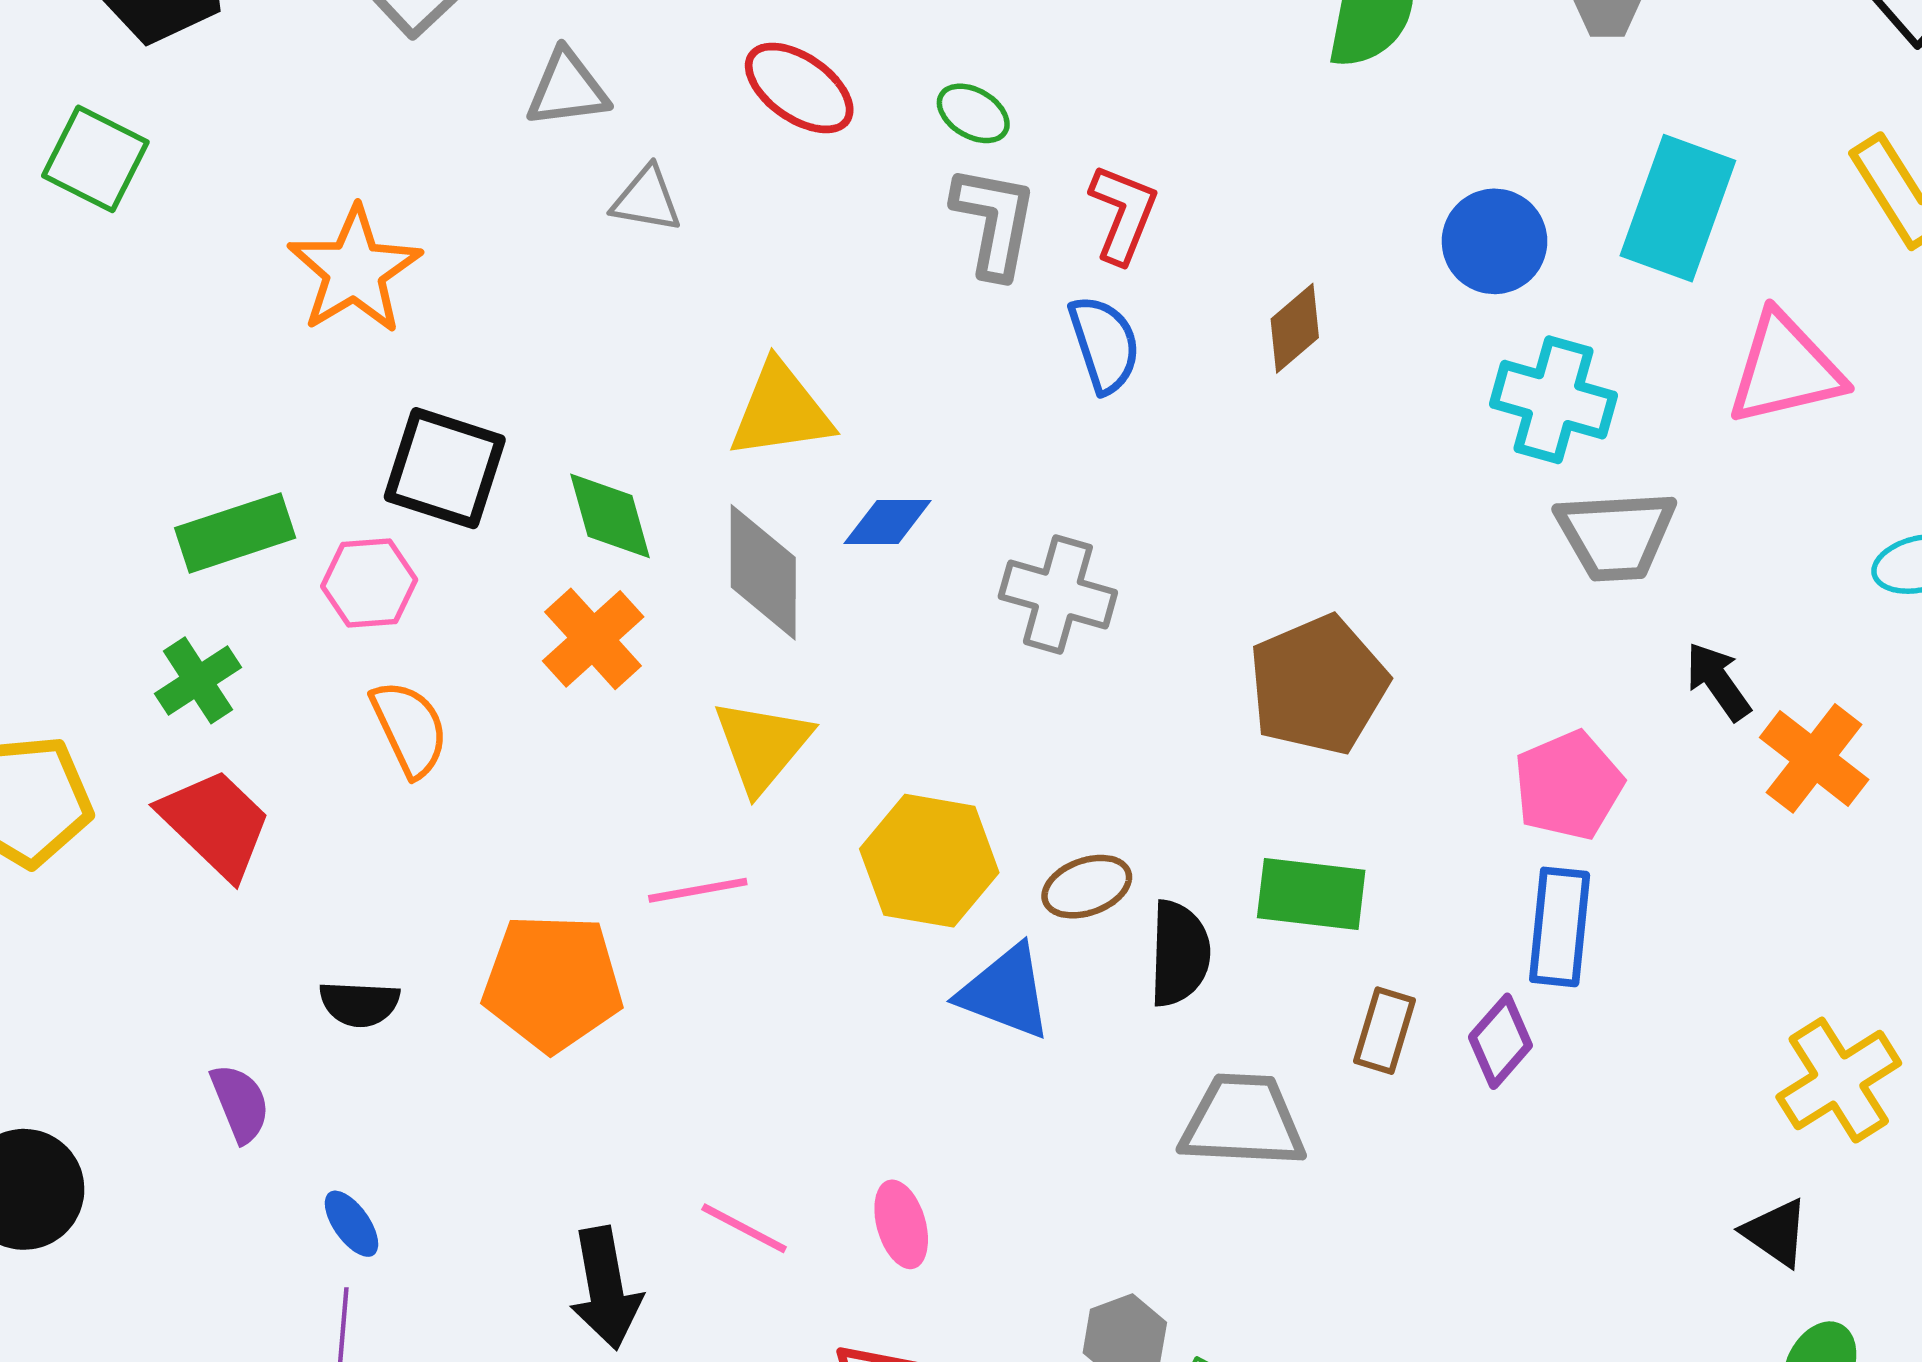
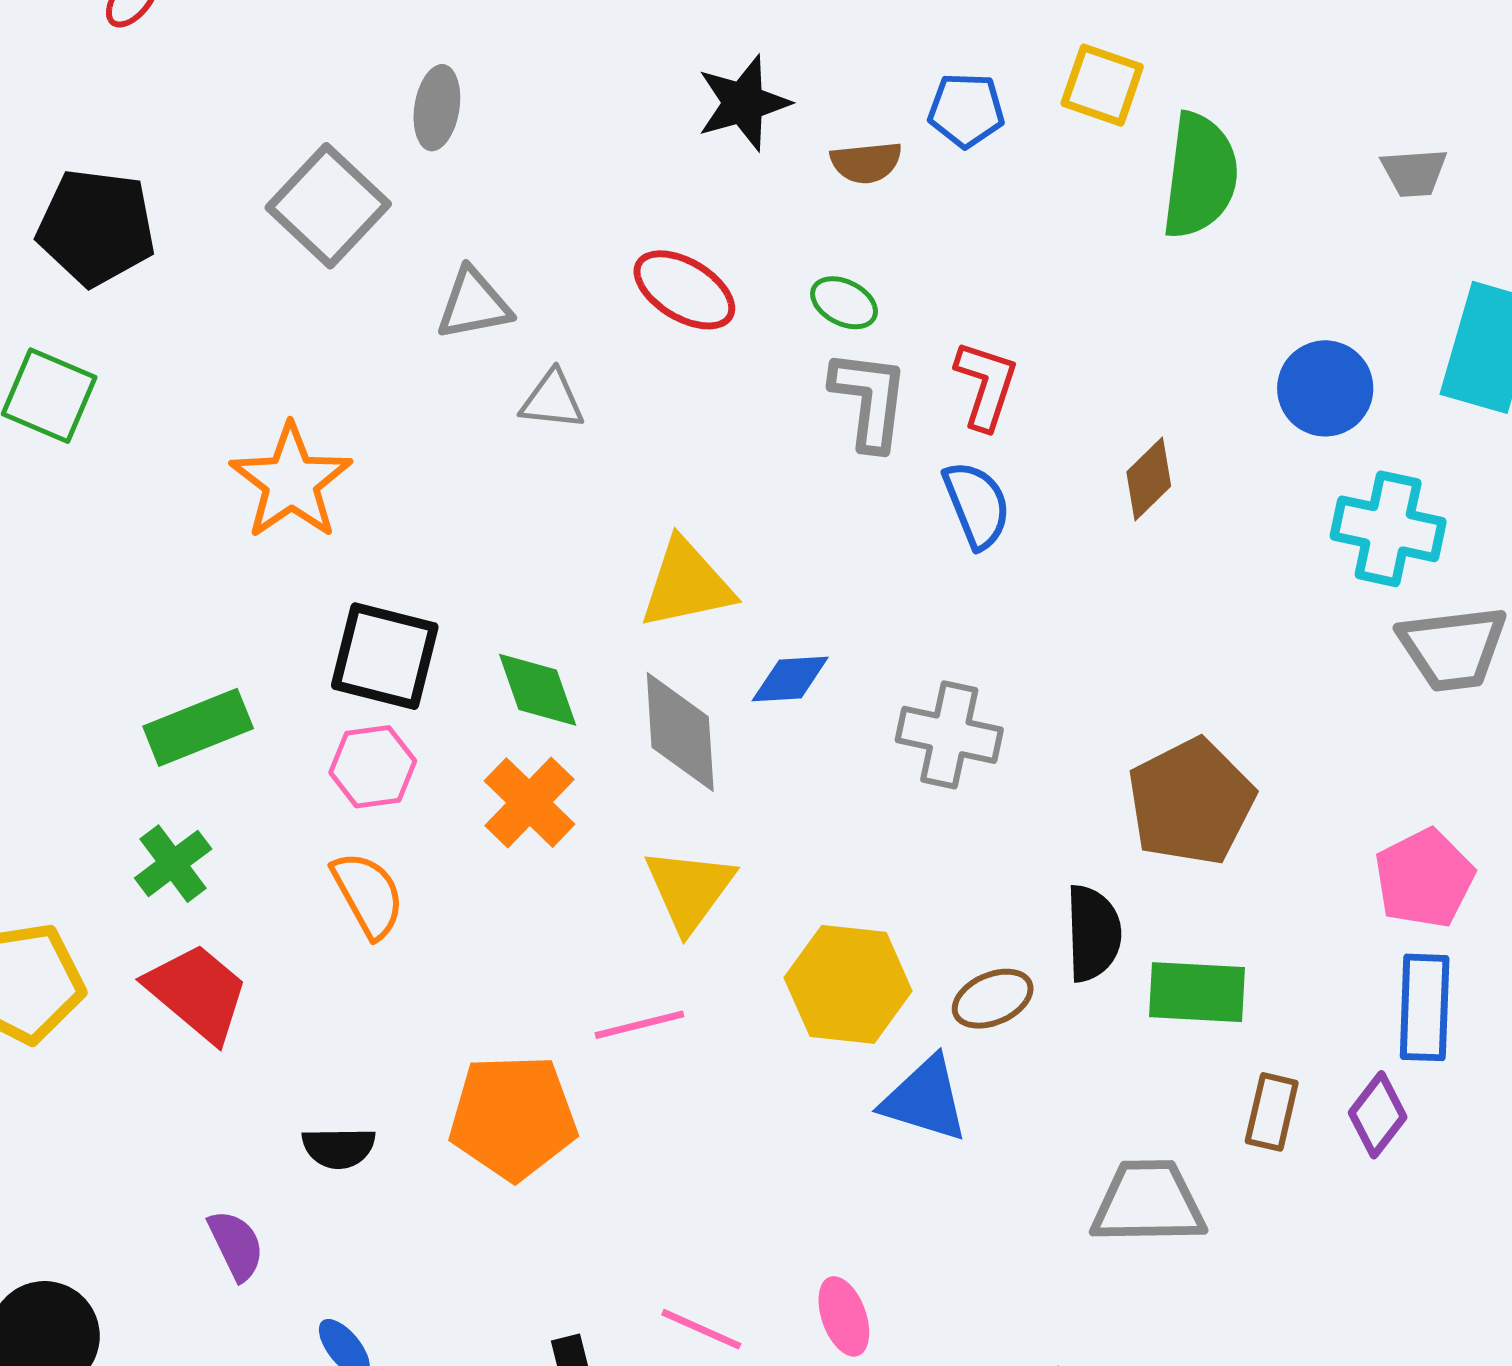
pink hexagon: (369, 583) -> (373, 767), moved
black semicircle: (1179, 953) -> (1093, 933), moved

